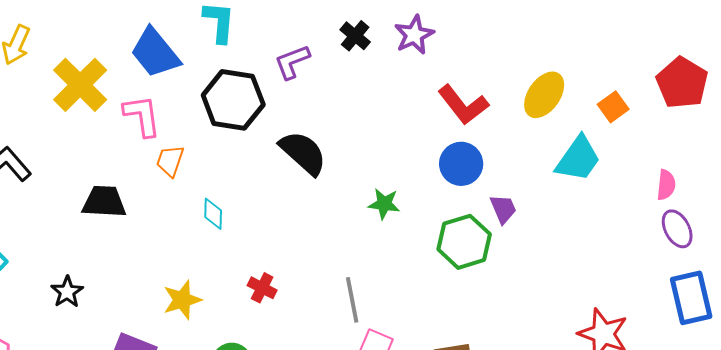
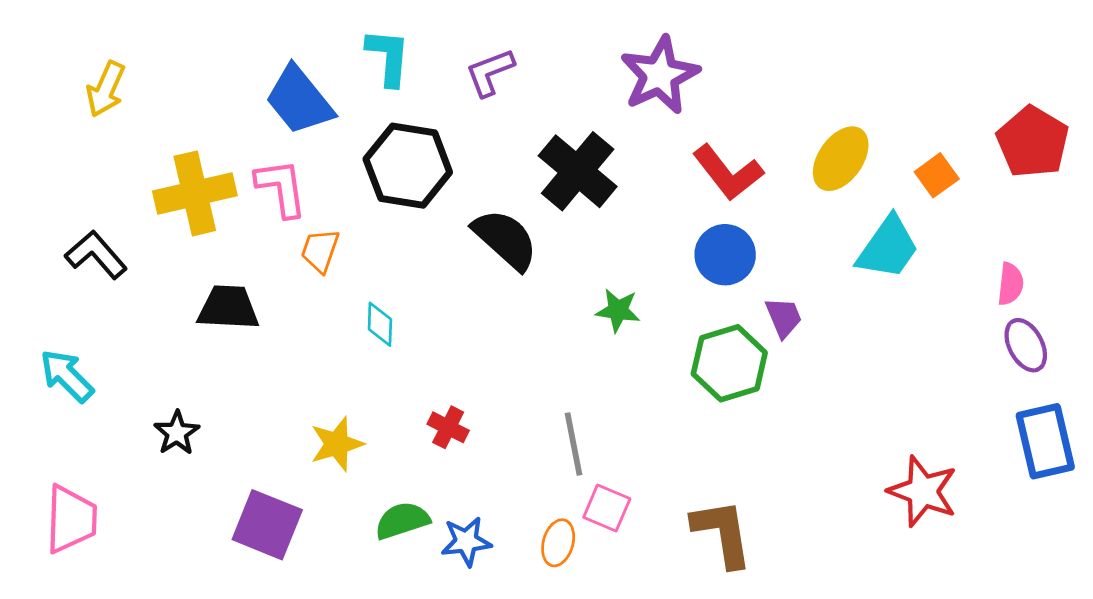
purple star: (414, 35) -> (660, 75), size x1.4
black cross: (355, 36) -> (578, 171), moved, size x1.8
purple L-shape: (292, 62) -> (490, 72), moved
yellow cross: (80, 85) -> (195, 193), moved, turned 32

